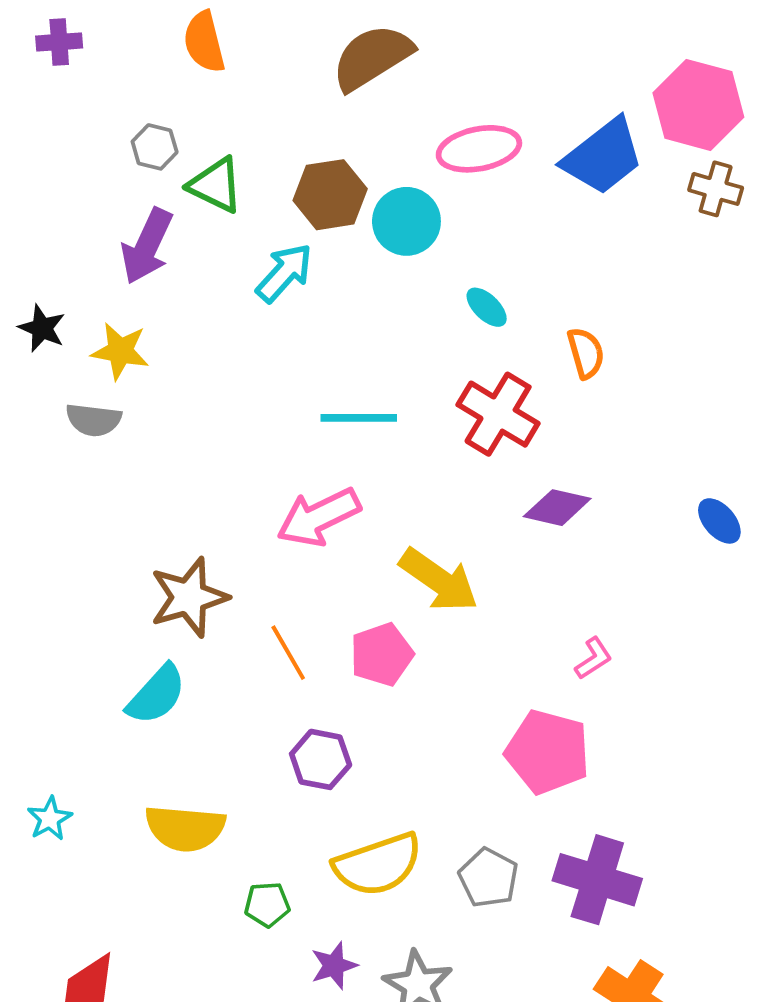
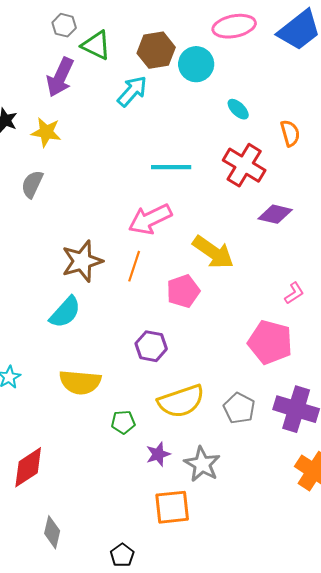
gray semicircle: (94, 420) -> (32, 184), moved, turned 108
orange line: (288, 653) -> (134, 266), moved, turned 48

